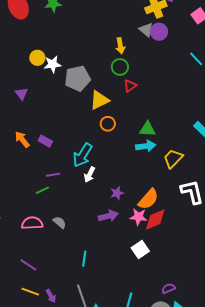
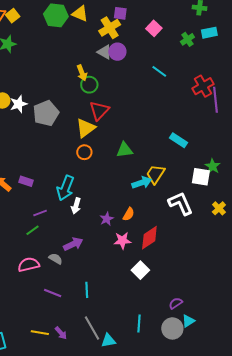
green circle: (120, 67) -> (89, 85), moved
red triangle: (130, 86) -> (99, 111), size x1.5
yellow triangle: (99, 100) -> (86, 128), moved
cyan arrow: (146, 146) -> (142, 183), moved
orange semicircle: (148, 199) -> (129, 214), moved, size x0.6
purple arrow: (108, 216) -> (73, 244), moved
pink star: (138, 217) -> (122, 241), moved
purple line: (28, 265) -> (53, 293), moved

